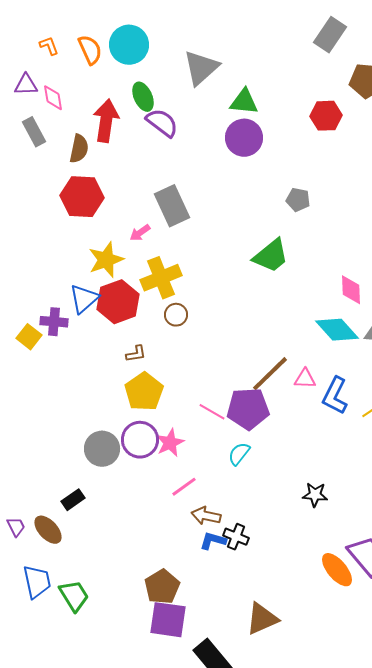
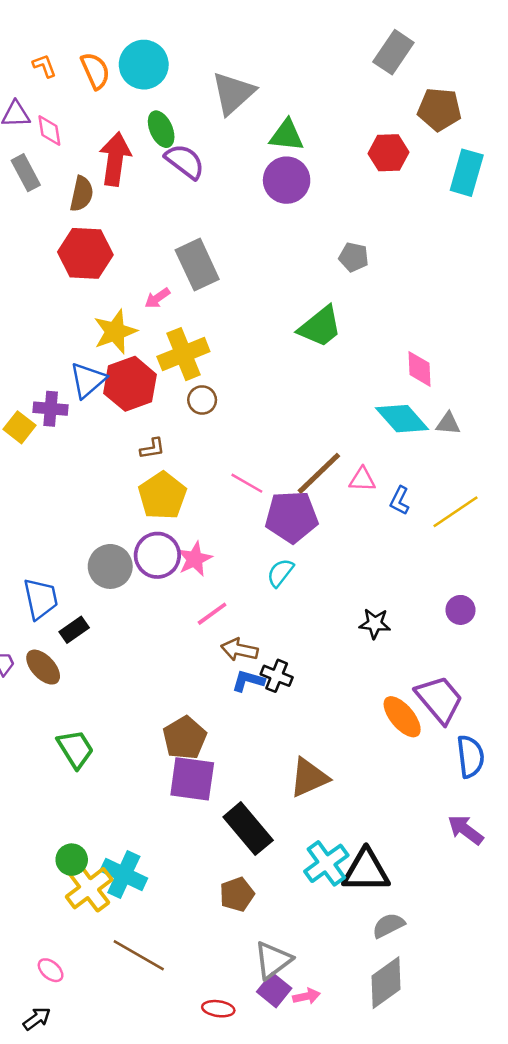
blue L-shape: (335, 396) -> (400, 501), size x0.6
pink line: (212, 412) -> (247, 483), moved
blue trapezoid: (37, 582) -> (41, 599), moved

